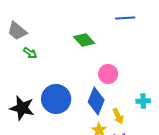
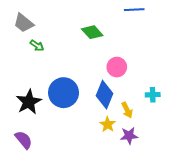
black star: (22, 108) -> (29, 102), turned 30

